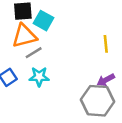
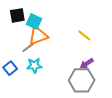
orange triangle: (24, 36) -> (38, 36), moved
yellow line: (106, 44) -> (84, 35), turned -40

